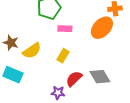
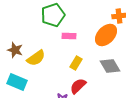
yellow rectangle: (63, 56) -> (76, 63), moved
gray diamond: (100, 77) -> (110, 66), moved

